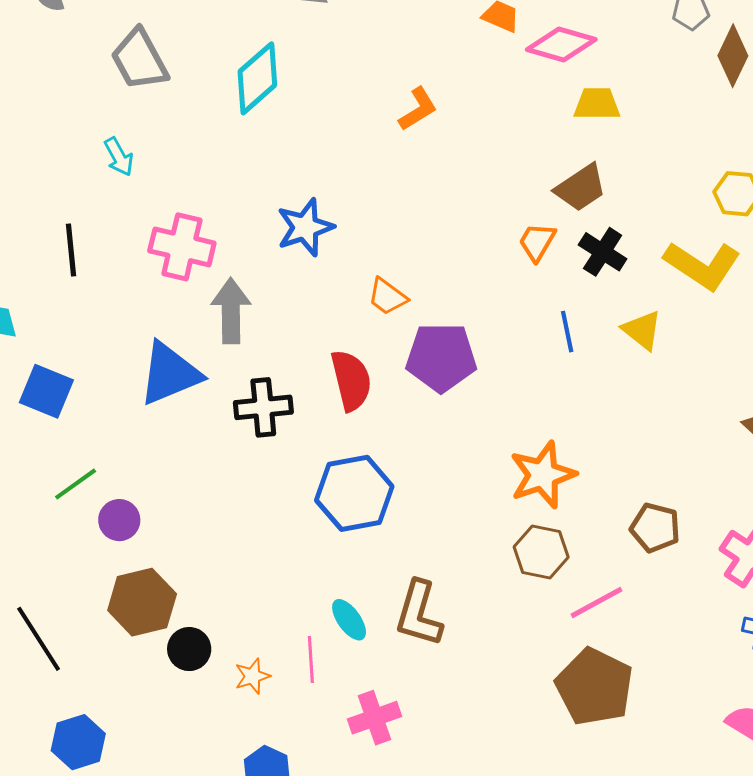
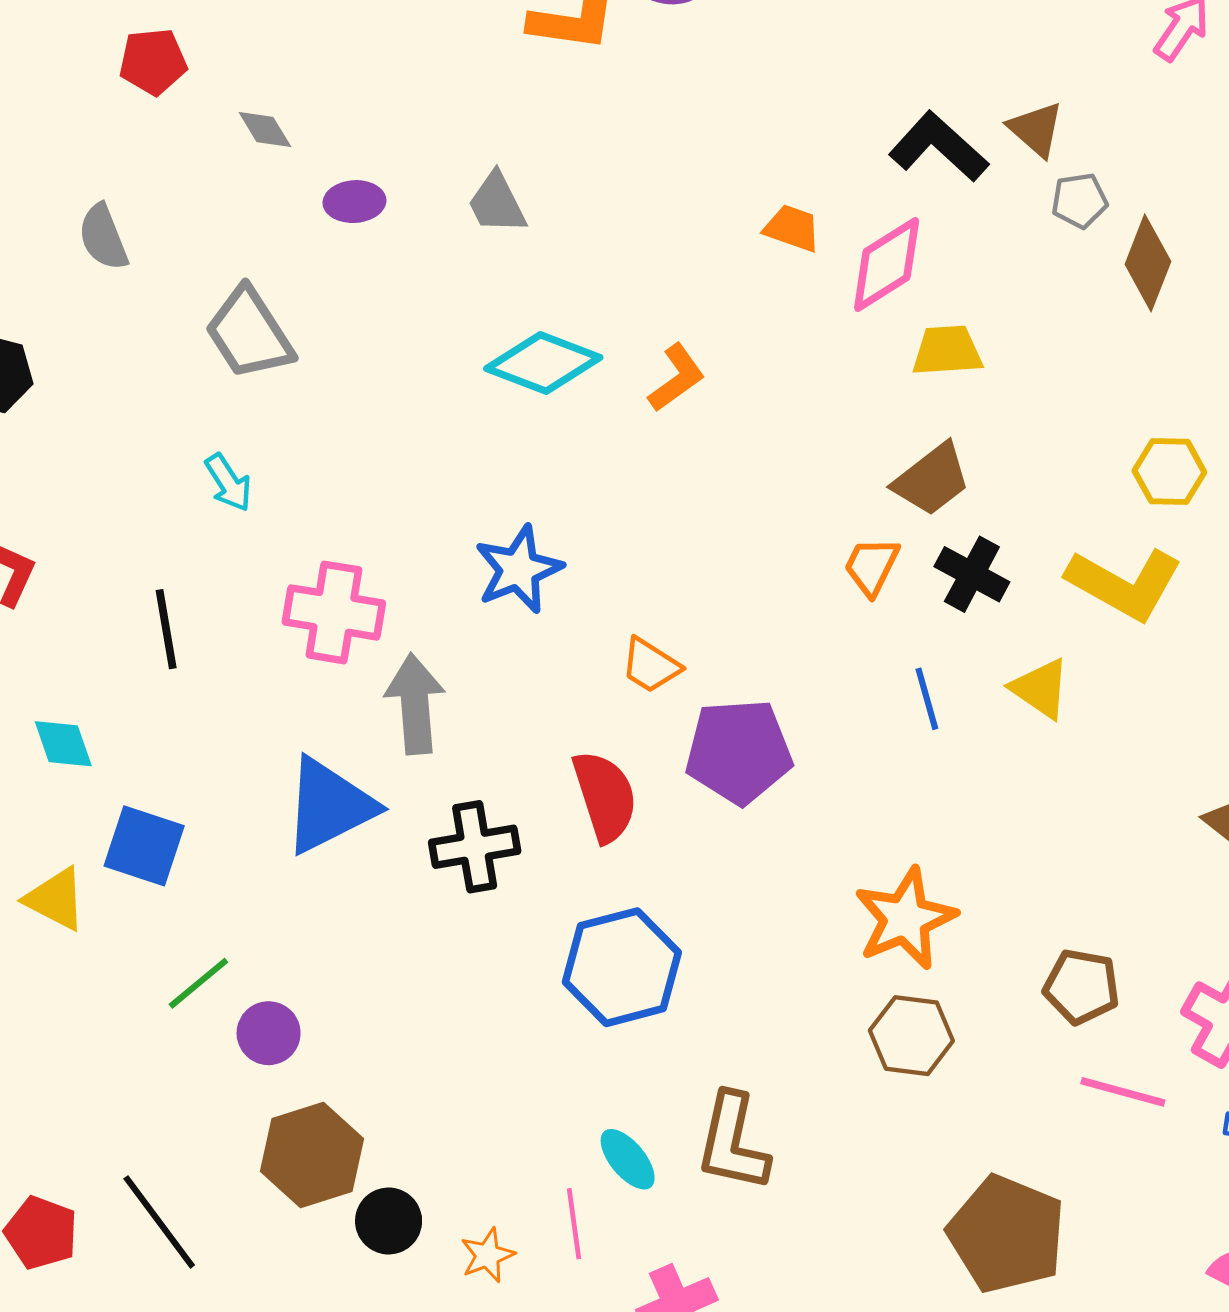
pink diamond: (561, 45) -> (887, 265), turned -44
cyan diamond: (257, 78) -> (543, 363), moved, turned 66
pink line: (596, 602) -> (1123, 1092), moved, turned 48

